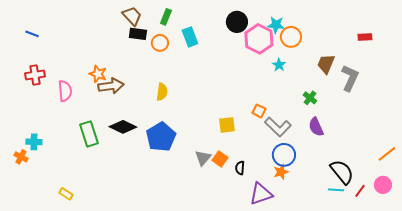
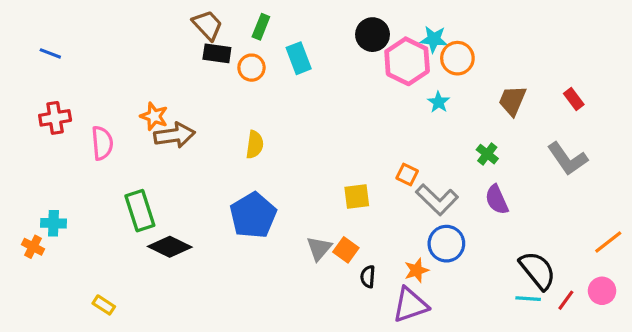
red rectangle: (365, 37) -> (574, 99), moved, turned 56
gray L-shape: (350, 78) -> (567, 159), moved, turned 120
black diamond: (123, 127) -> (170, 247), moved
black semicircle: (240, 168) -> (368, 277), moved
orange star: (281, 172) -> (417, 270), moved

